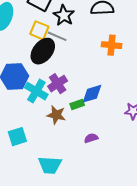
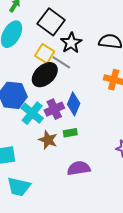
blue diamond: (92, 94) -> (74, 104), moved, turned -60
purple semicircle: (91, 138) -> (79, 168), size x1.6
cyan trapezoid: (50, 165) -> (19, 187), moved

